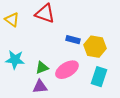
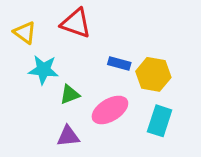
cyan star: (15, 60) -> (43, 70), moved
green triangle: (42, 68) -> (70, 94), moved

